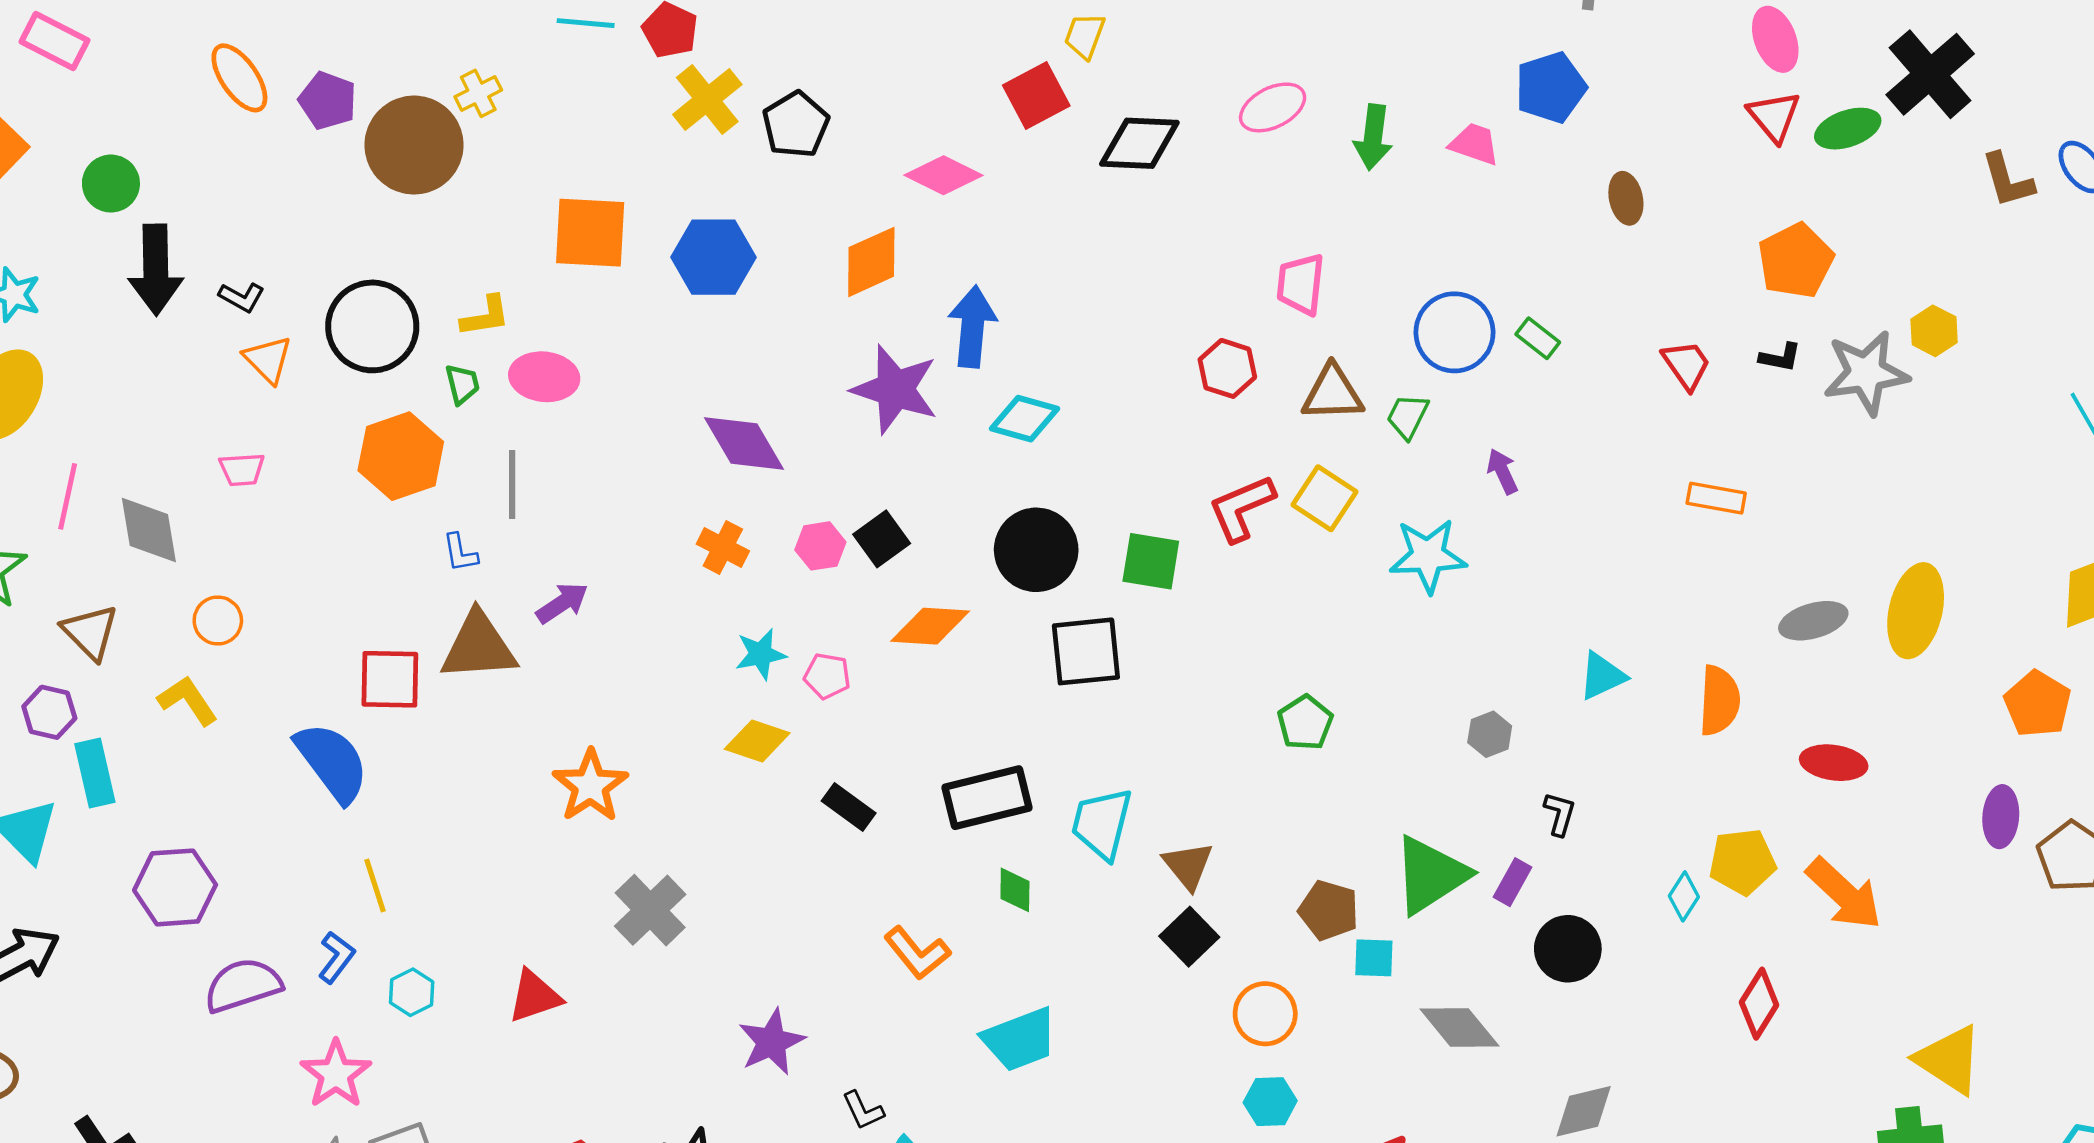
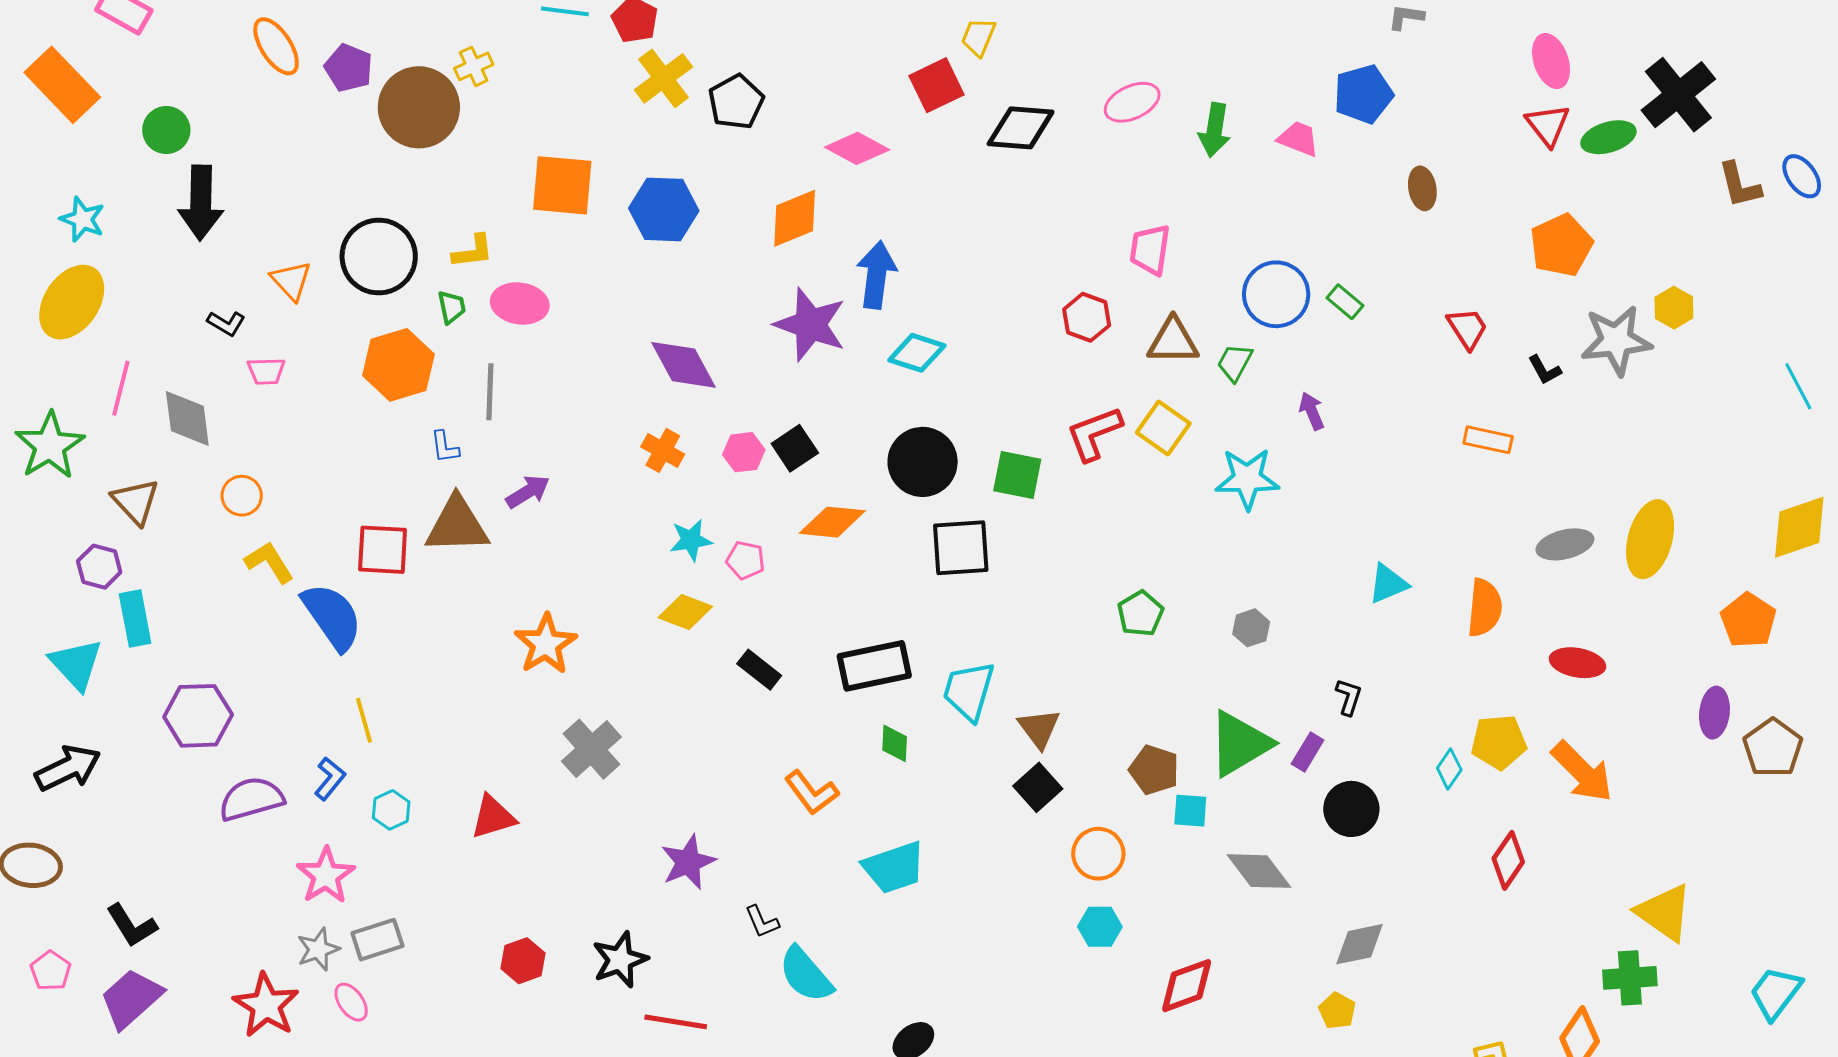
black L-shape: (242, 297) -> (226, 323), moved
black L-shape: (1780, 357) -> (1545, 370), moved, turned 48
yellow L-shape: (188, 701) -> (269, 562), moved
gray hexagon: (1490, 734) -> (1251, 628), moved

